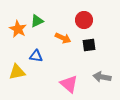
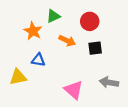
green triangle: (37, 21) -> (53, 16), moved
orange star: (18, 29) -> (33, 31), moved

